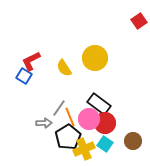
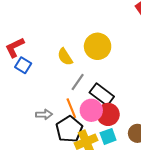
red L-shape: (31, 61) -> (15, 47), moved
gray line: (59, 108) -> (78, 82), moved
cyan square: (105, 144) -> (108, 136), turned 35

